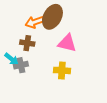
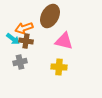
orange arrow: (35, 22) -> (24, 28), moved
cyan arrow: (11, 59) -> (13, 39), moved

